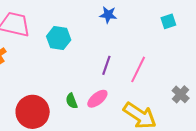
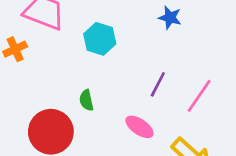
pink ellipse: (97, 99) -> (139, 127), turned 65
green semicircle: (71, 101) -> (86, 100), moved

